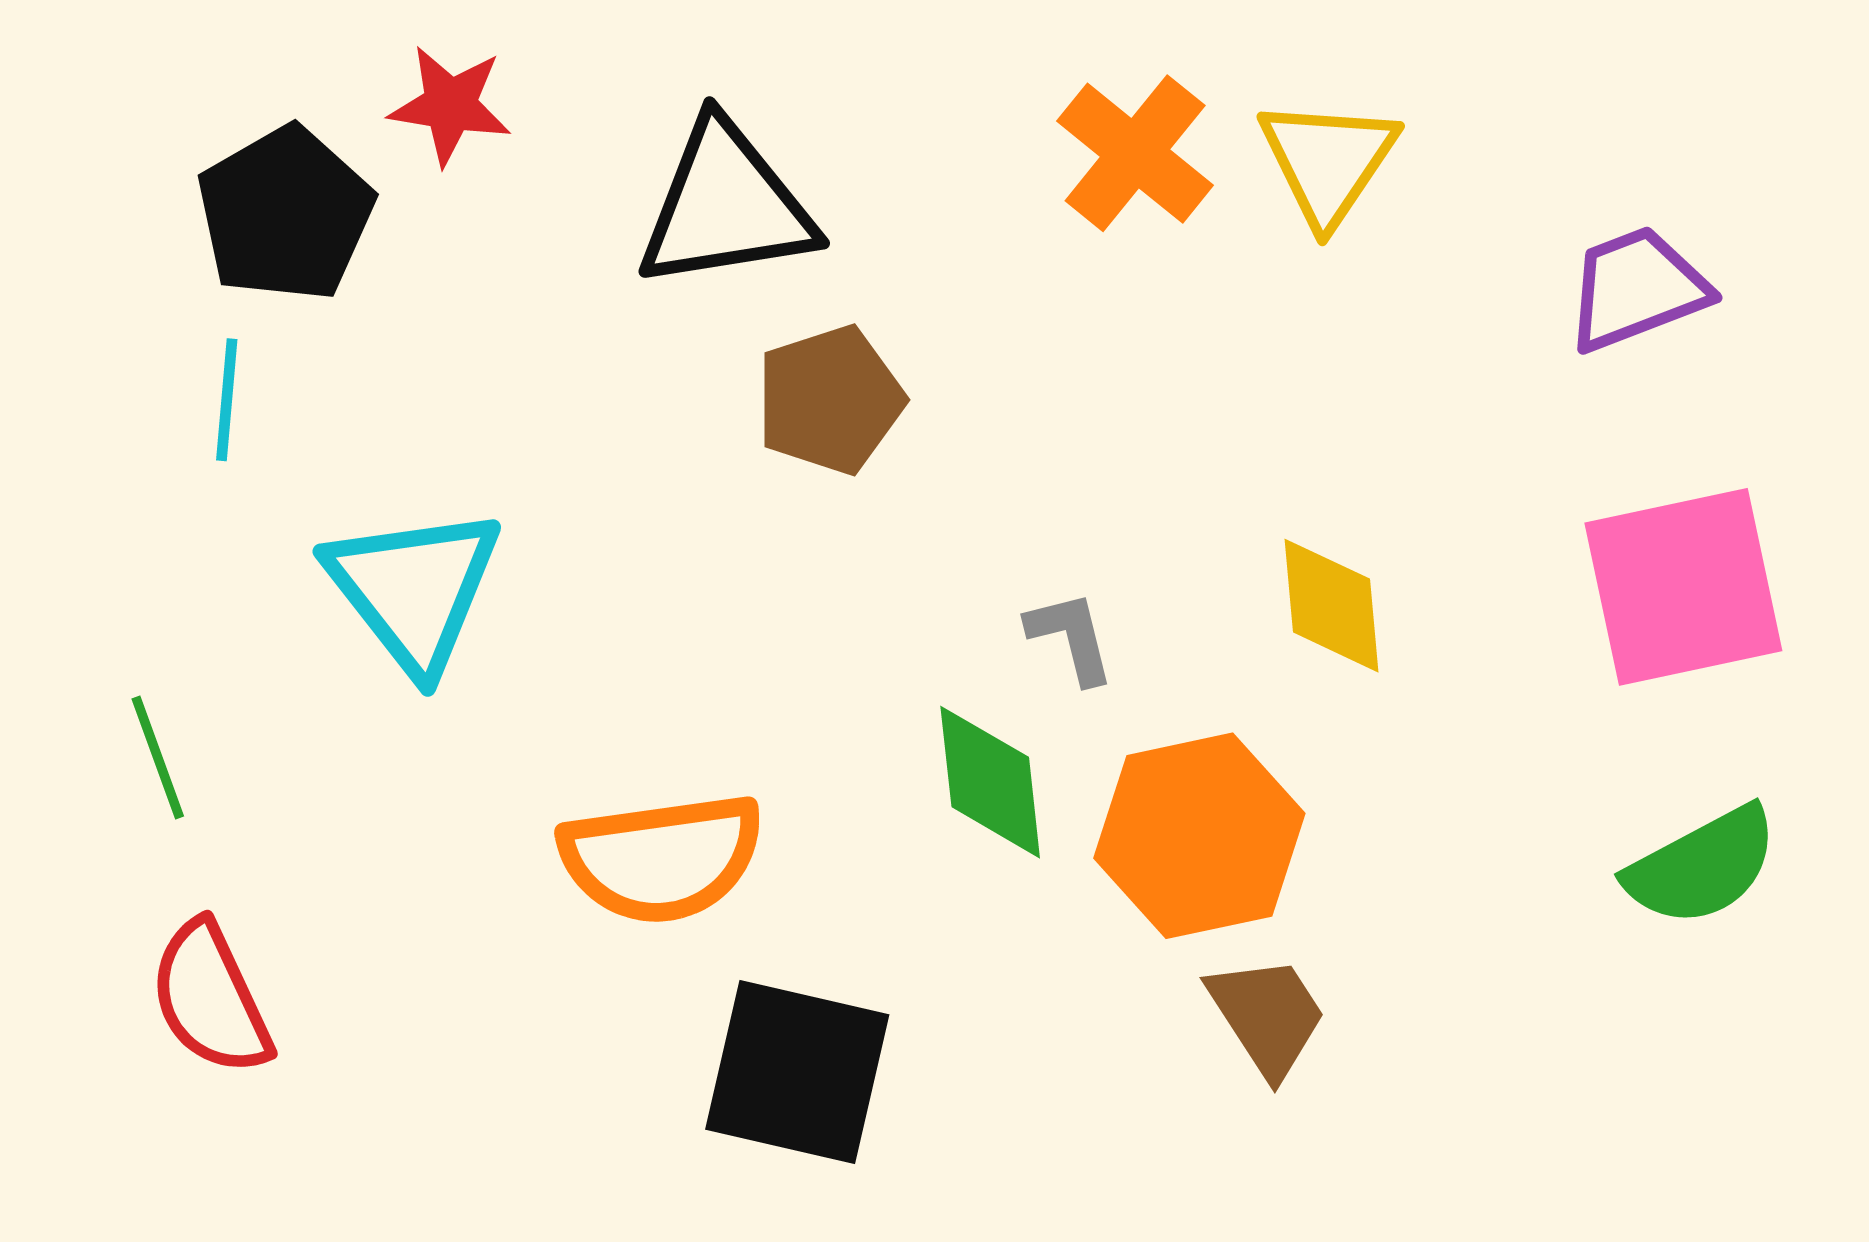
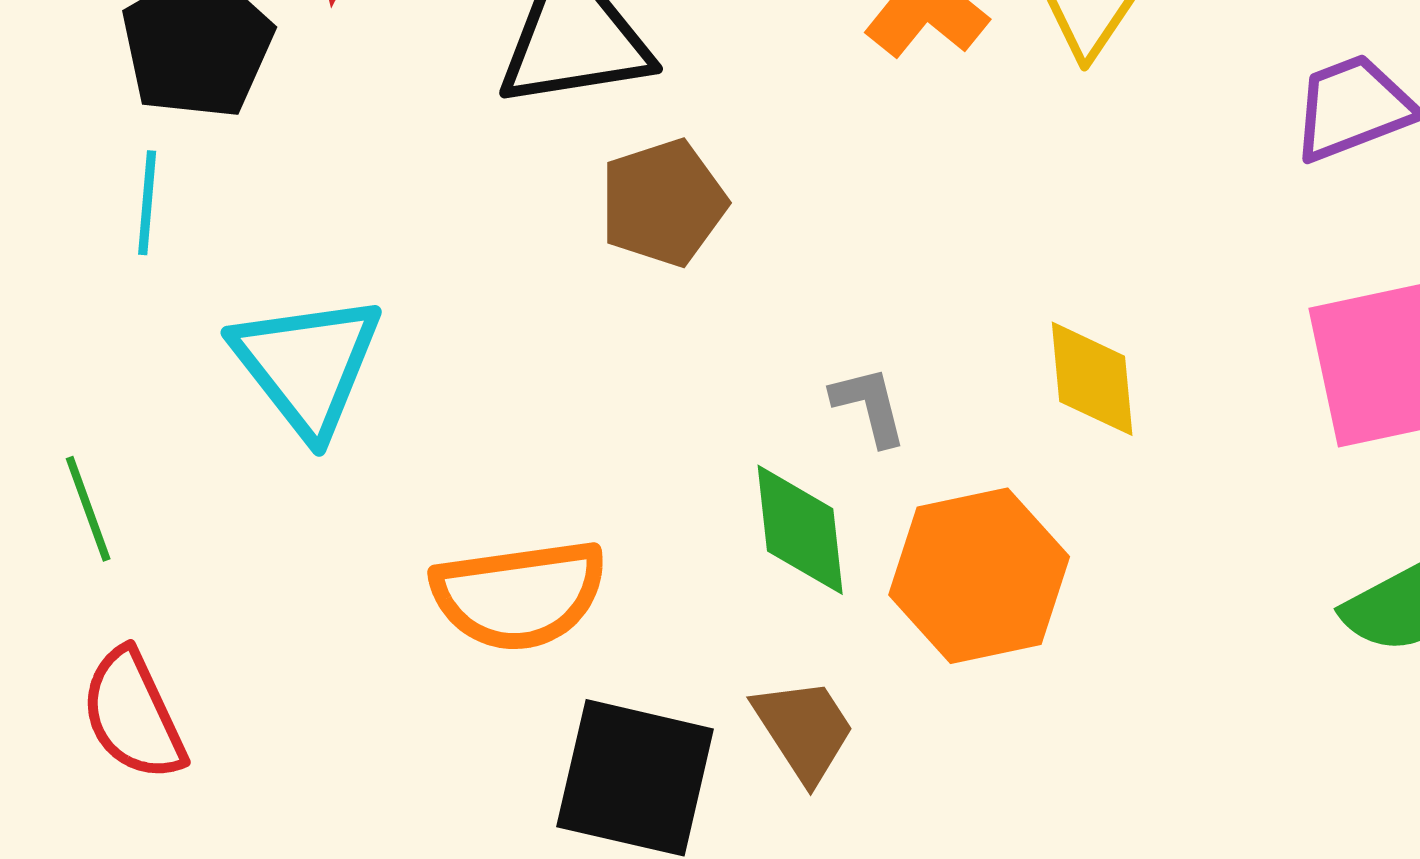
brown trapezoid: (1267, 1016) -> (804, 730), moved

